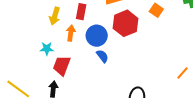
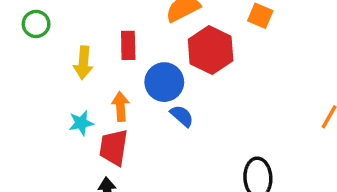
orange arrow: (71, 33) -> (120, 106), moved

